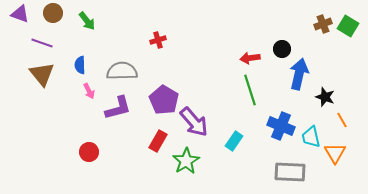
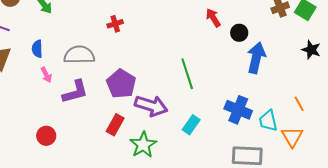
red arrow: (250, 58) -> (213, 18), moved, turned 66
green line: (250, 90) -> (187, 74), moved
black star: (325, 97) -> (311, 50), moved
purple arrow: (194, 122) -> (151, 106), turned -32

